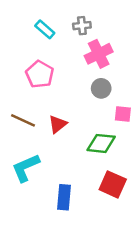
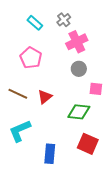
gray cross: (82, 26) -> (64, 20), turned -32

